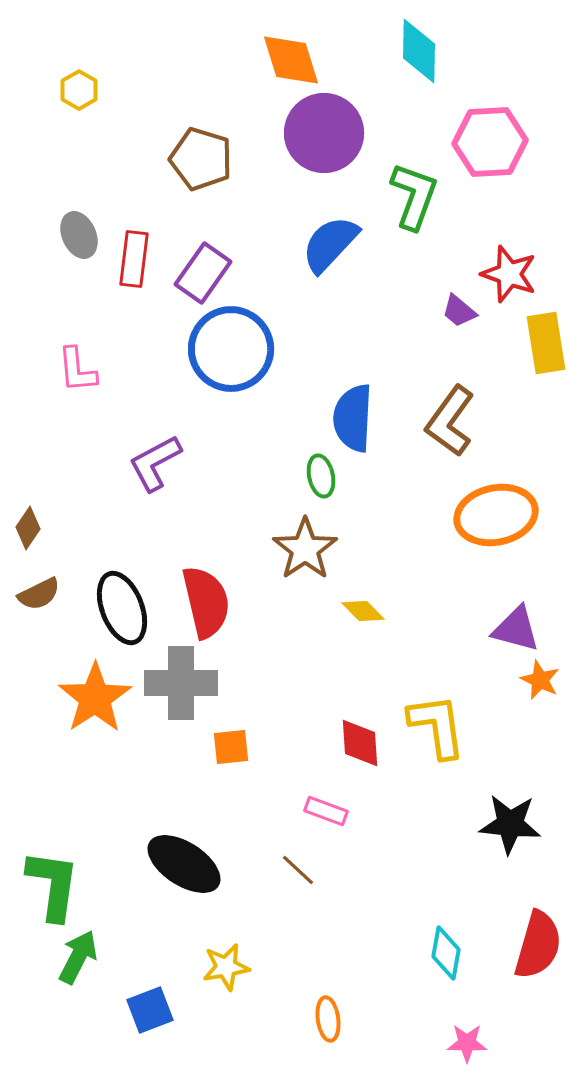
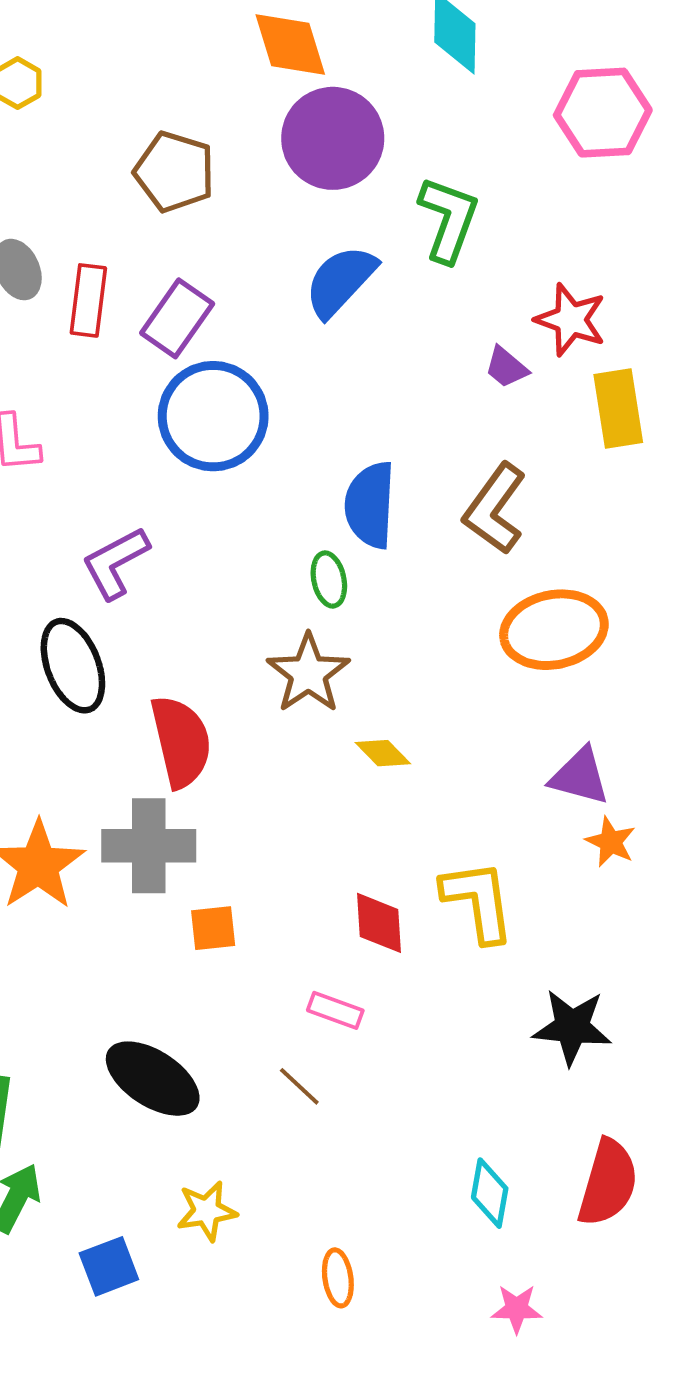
pink hexagon: (490, 142) -> (603, 113), moved
black ellipse: (122, 608) -> (73, 666), moved

